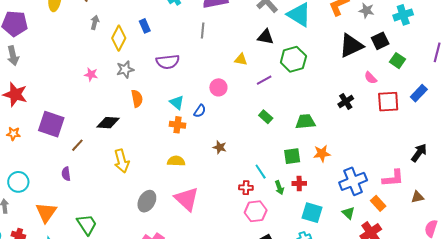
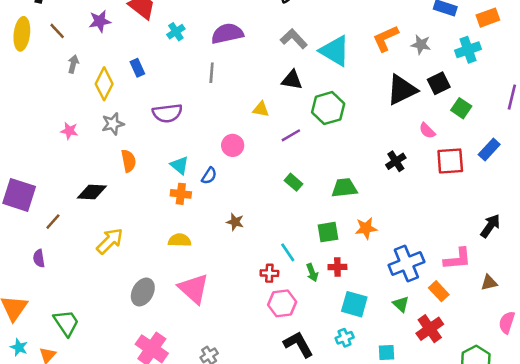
yellow arrow: (122, 161) -> (110, 241), turned -120

